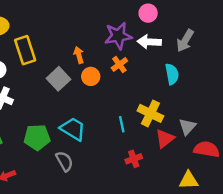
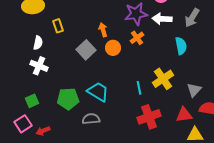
yellow rectangle: (25, 50) -> (58, 26), size x0.6
yellow cross: (150, 113) -> (163, 79), turned 30
red triangle: (165, 139) -> (184, 115), moved, turned 30
red cross: (134, 159) -> (149, 117), size x1.6
gray semicircle: (64, 161) -> (91, 119), turned -66

